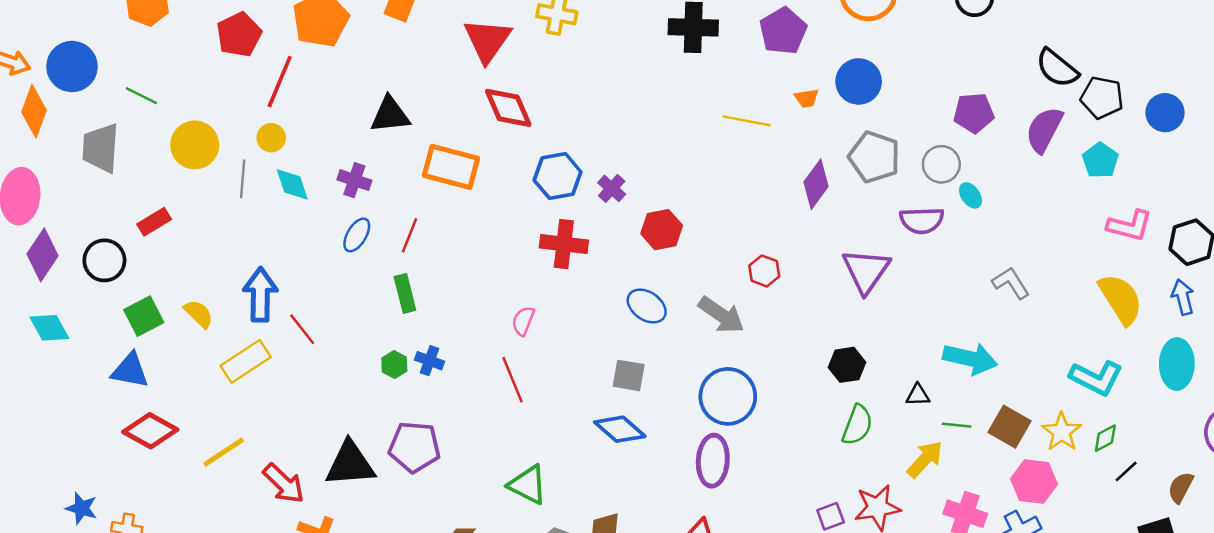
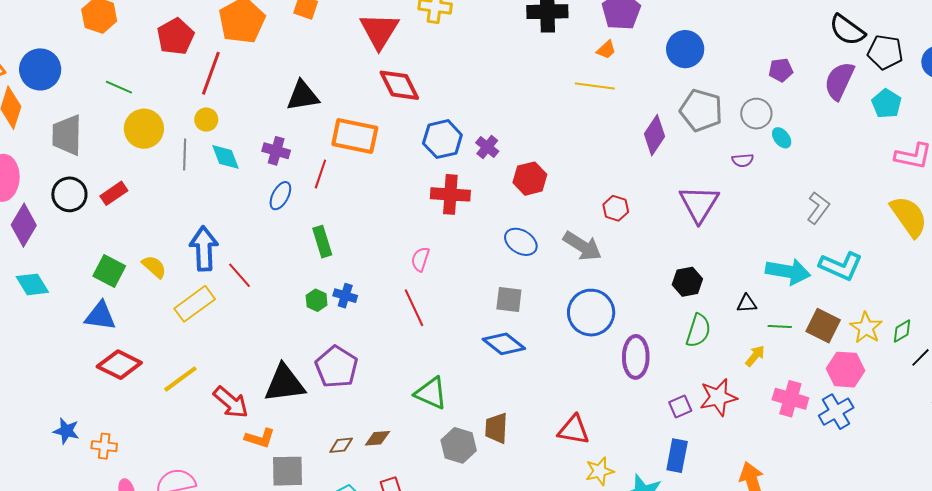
green line: (141, 96) -> (119, 87), moved
orange trapezoid: (806, 98) -> (606, 50), moved, turned -30
purple pentagon: (974, 113) -> (781, 70), size x0.7
purple semicircle: (922, 220) -> (743, 160), size x0.6
red line: (410, 235) -> (320, 174), moved
black circle: (104, 260) -> (69, 194), moved
gray L-shape: (1011, 283) -> (818, 208), turned 72
green square: (144, 316) -> (109, 271), turned -32
cyan L-shape: (1096, 378) -> (841, 266), moved
purple pentagon: (414, 447) -> (336, 367), turned 30
yellow arrow: (925, 459) -> (755, 356), size x0.7
purple ellipse: (713, 461) -> (636, 357), moved

